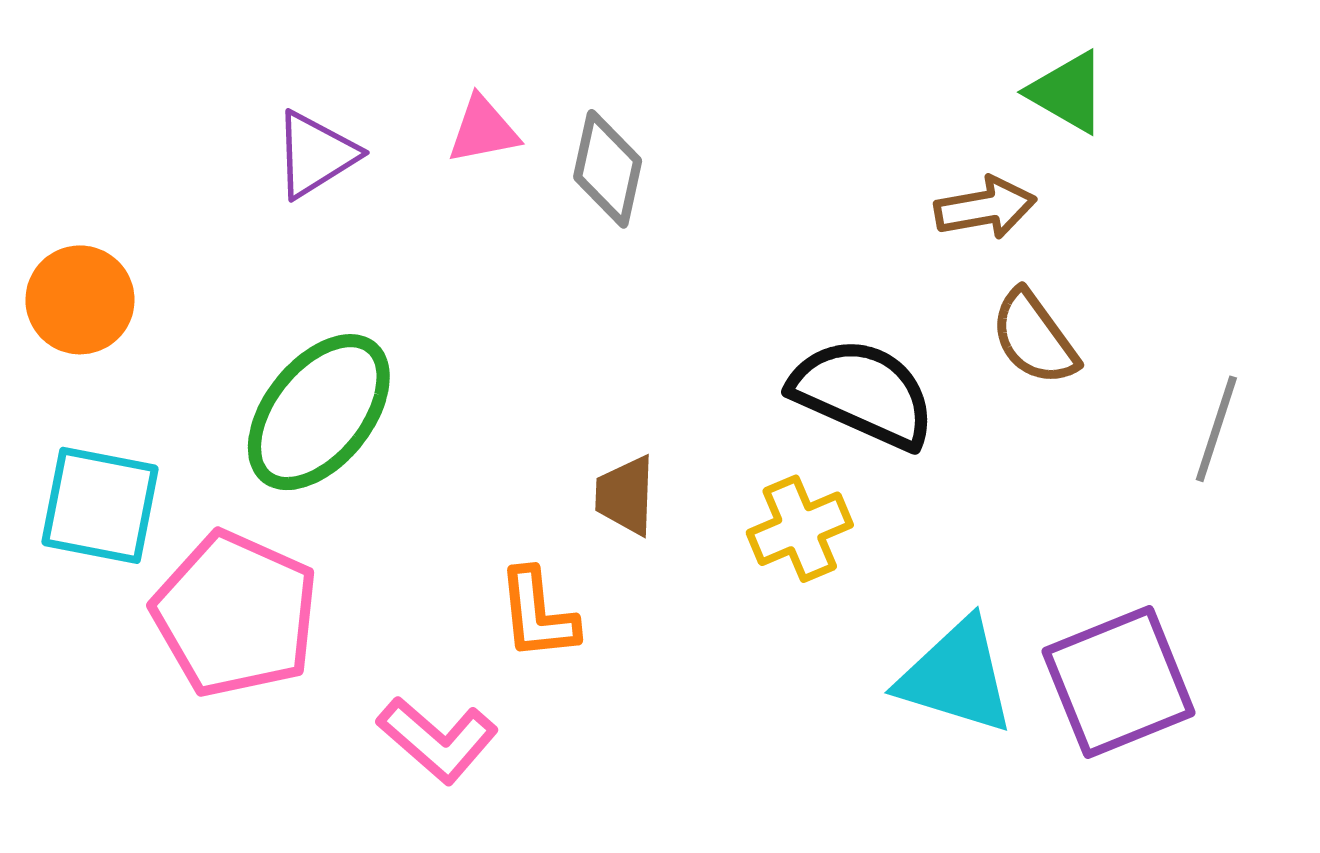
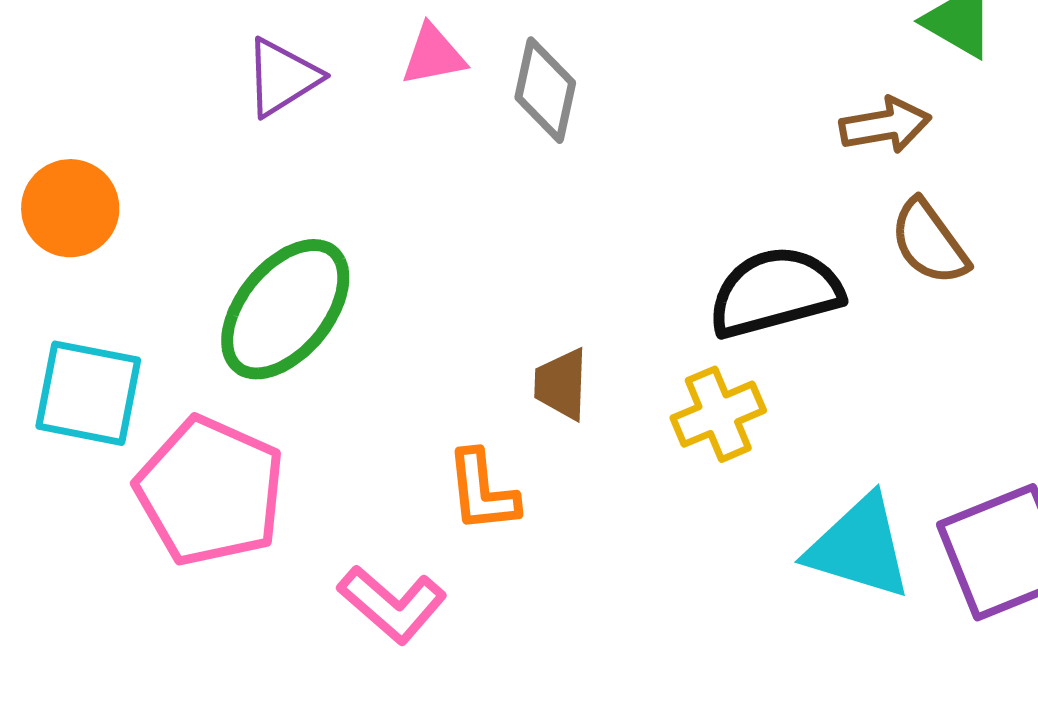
black semicircle: (863, 393) -> (775, 292), turned -39

